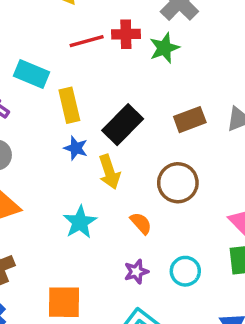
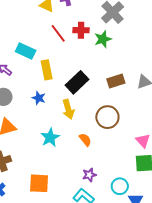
red line: (87, 41) -> (58, 33), turned 66
blue star: (76, 148) -> (39, 98), moved
cyan circle: (185, 271) -> (120, 186), moved
purple star: (136, 272) -> (89, 175), moved

